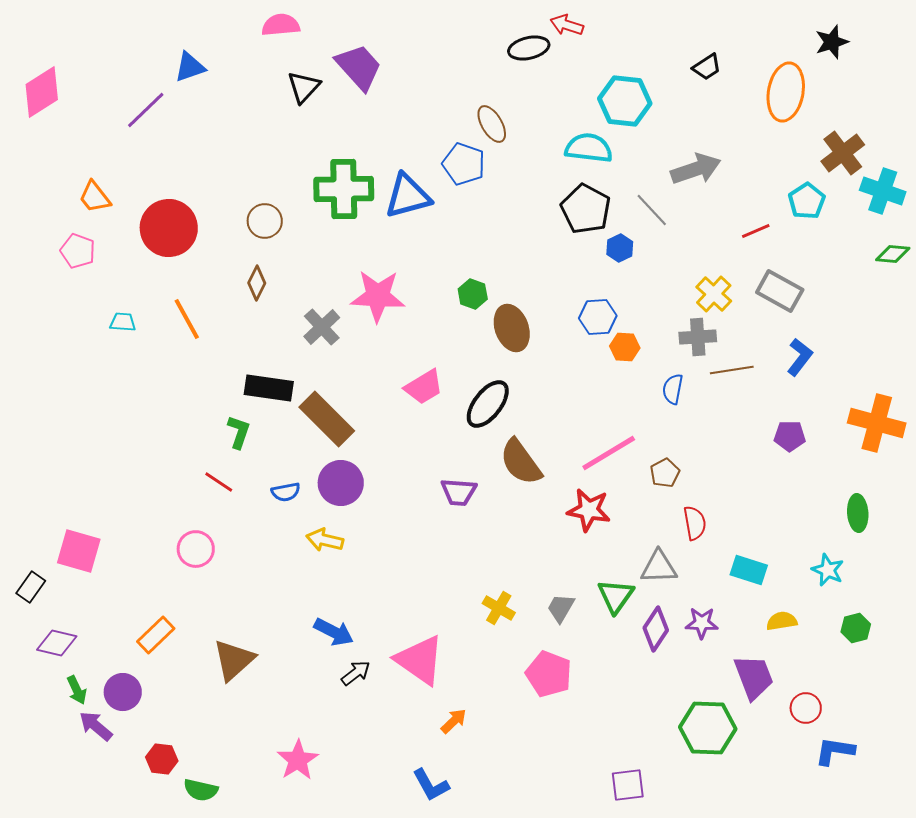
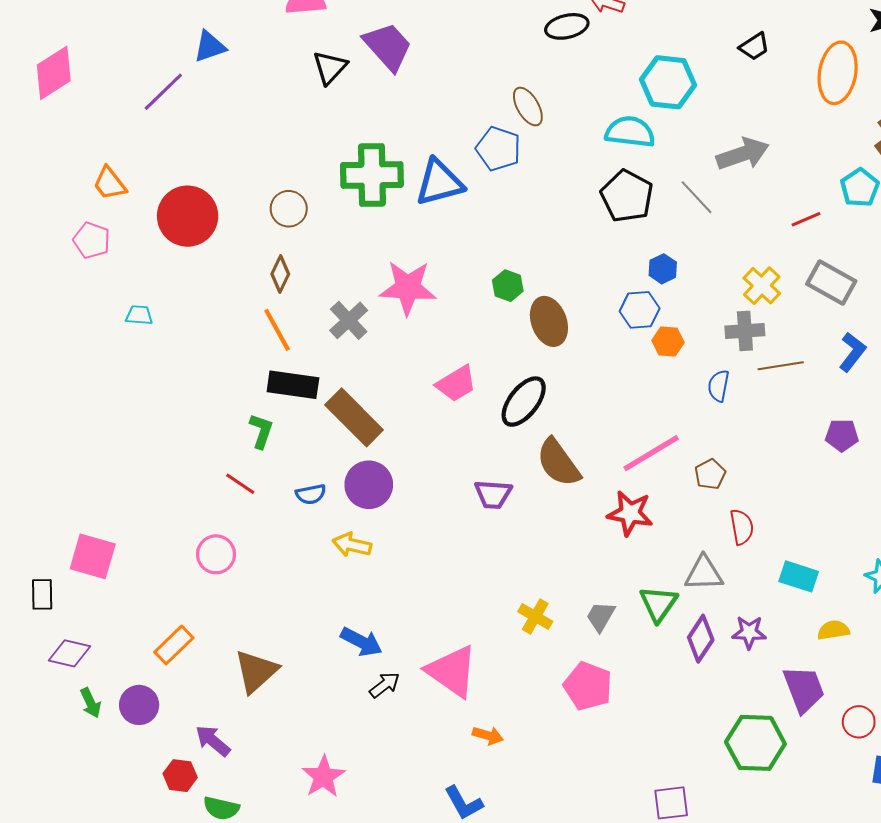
blue hexagon: (620, 248) -> (663, 269), moved
orange line: (187, 319) -> (277, 330), moved
black rectangle: (31, 587) -> (42, 594), turned -36
orange arrow: (454, 721) -> (488, 736), turned 60
purple arrow: (96, 726) -> (213, 741), moved

